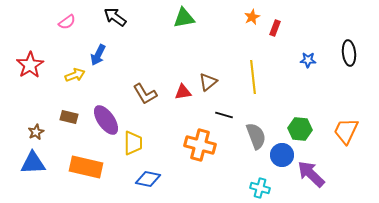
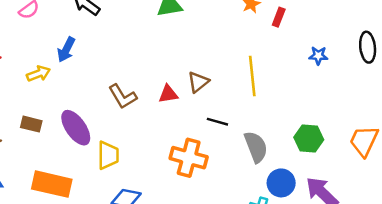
blue circle: (282, 155) -> (281, 183), moved

